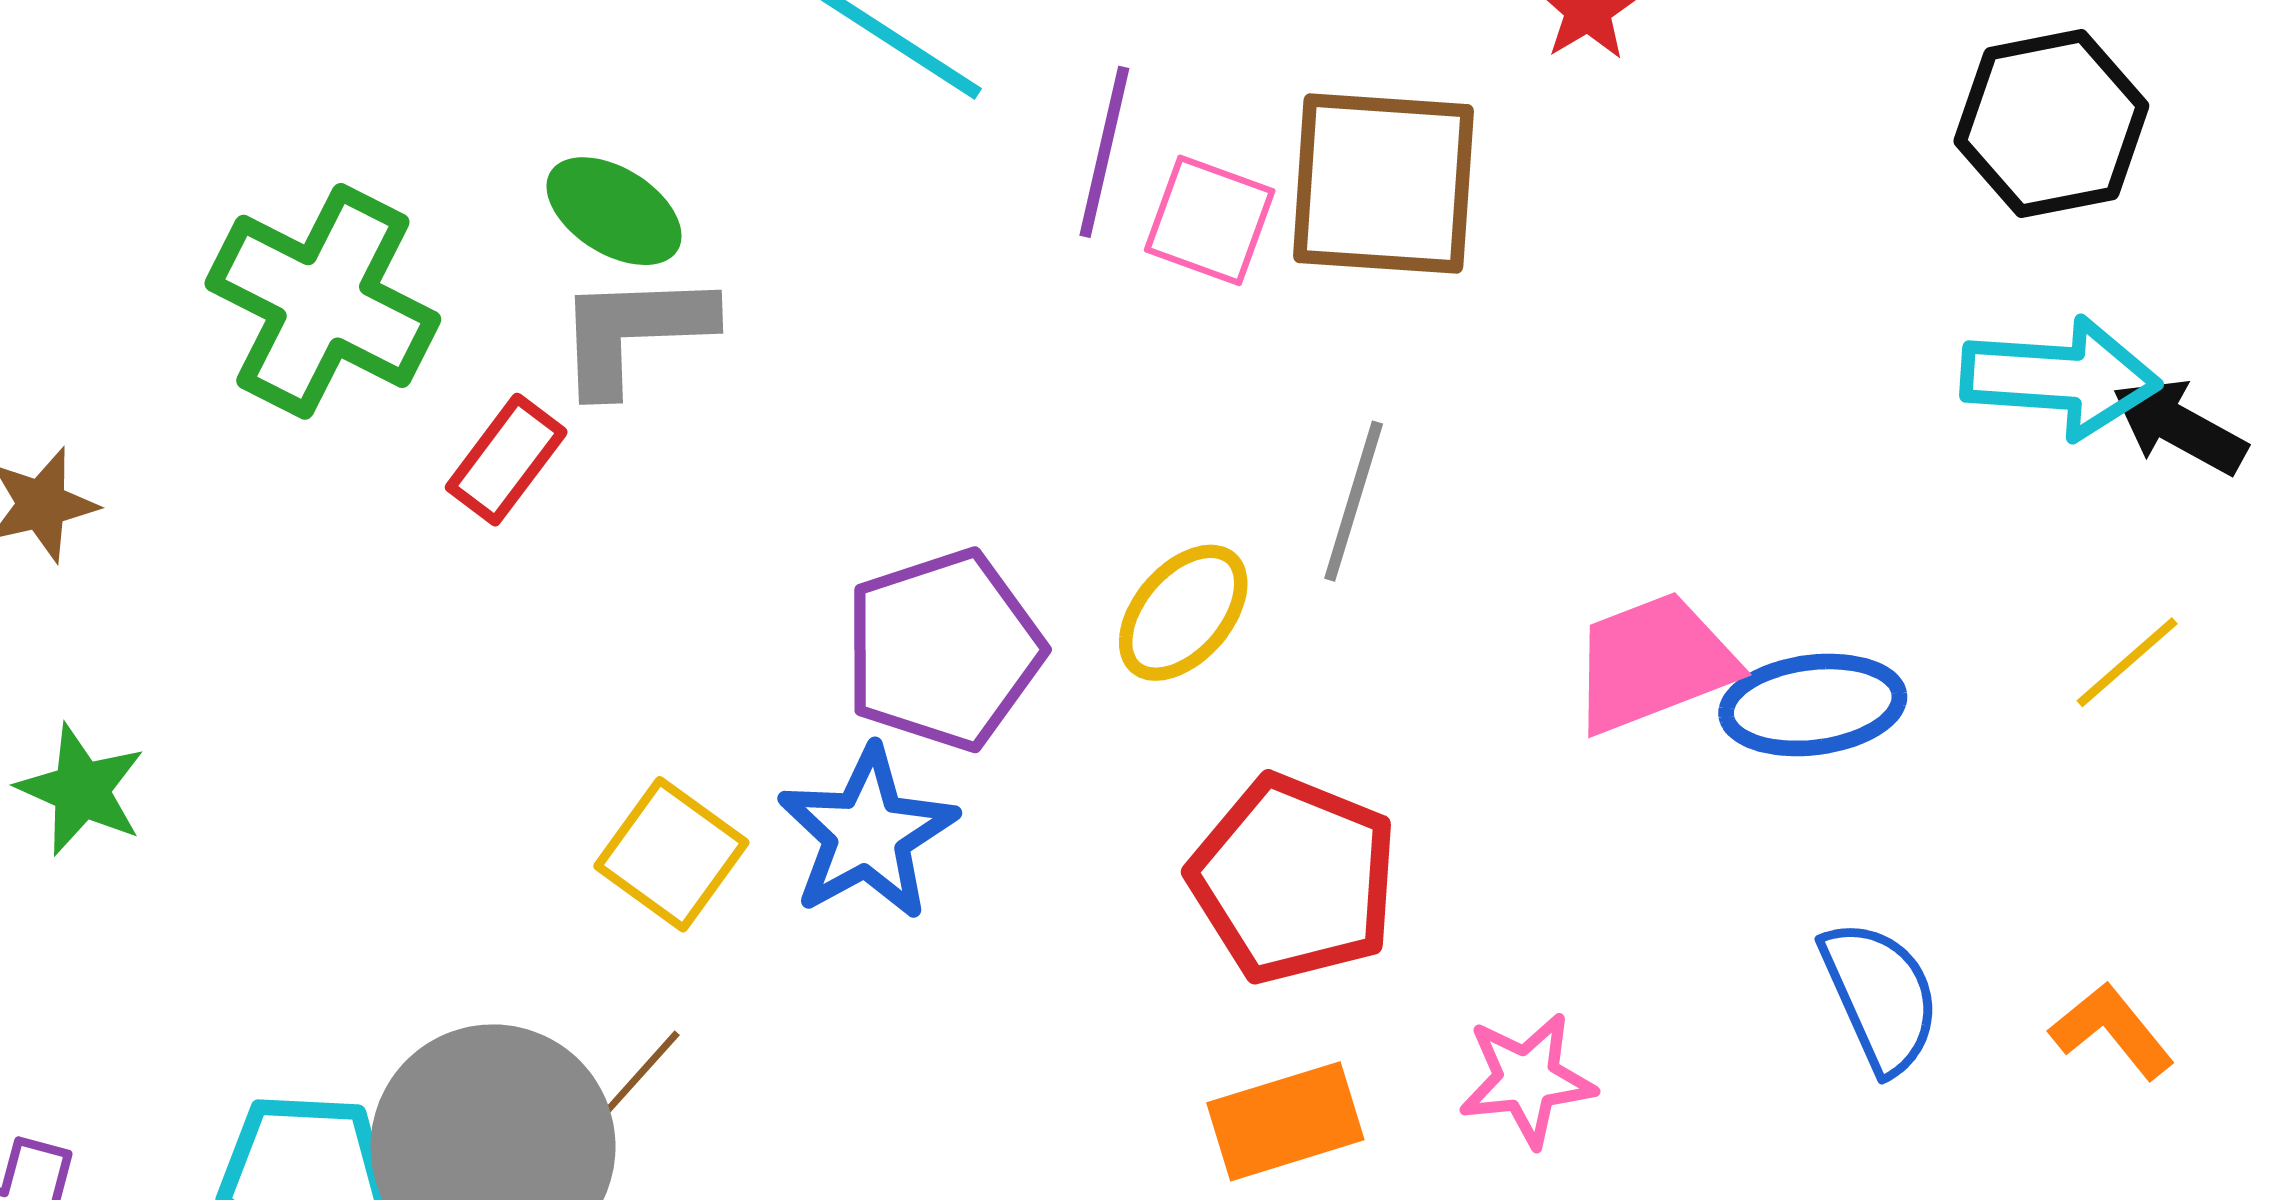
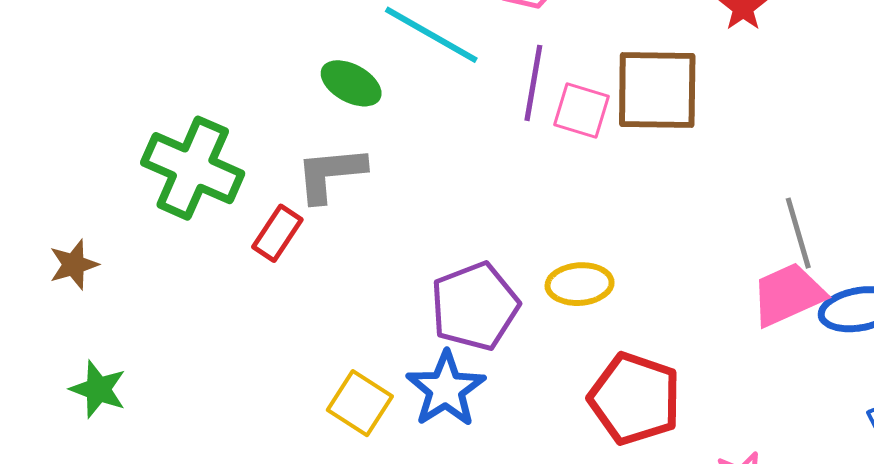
green ellipse: (614, 211) -> (351, 83), moved
gray line: (1354, 501) -> (798, 233), moved, turned -30
yellow ellipse: (1183, 613) -> (580, 284), turned 48

